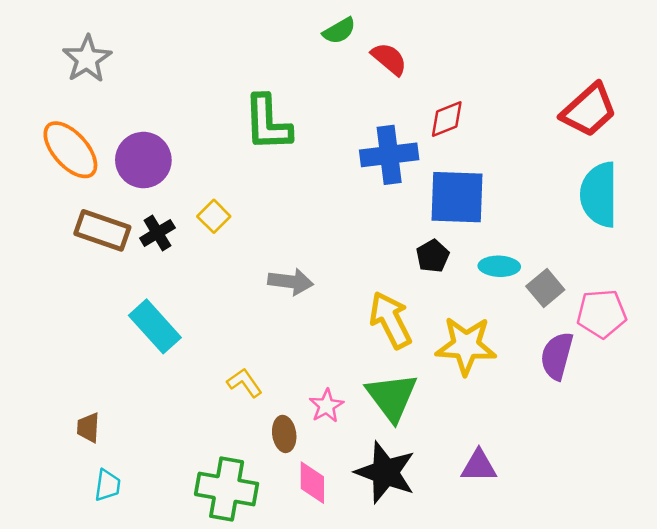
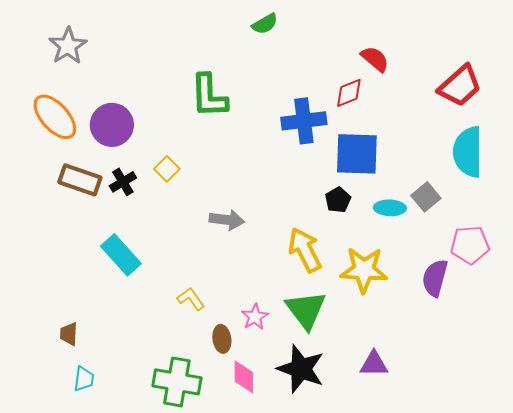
red semicircle: (389, 59) -> (375, 59), moved
gray square: (545, 288) -> (426, 197), moved

